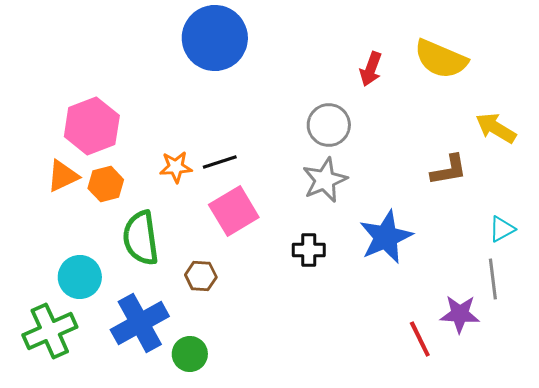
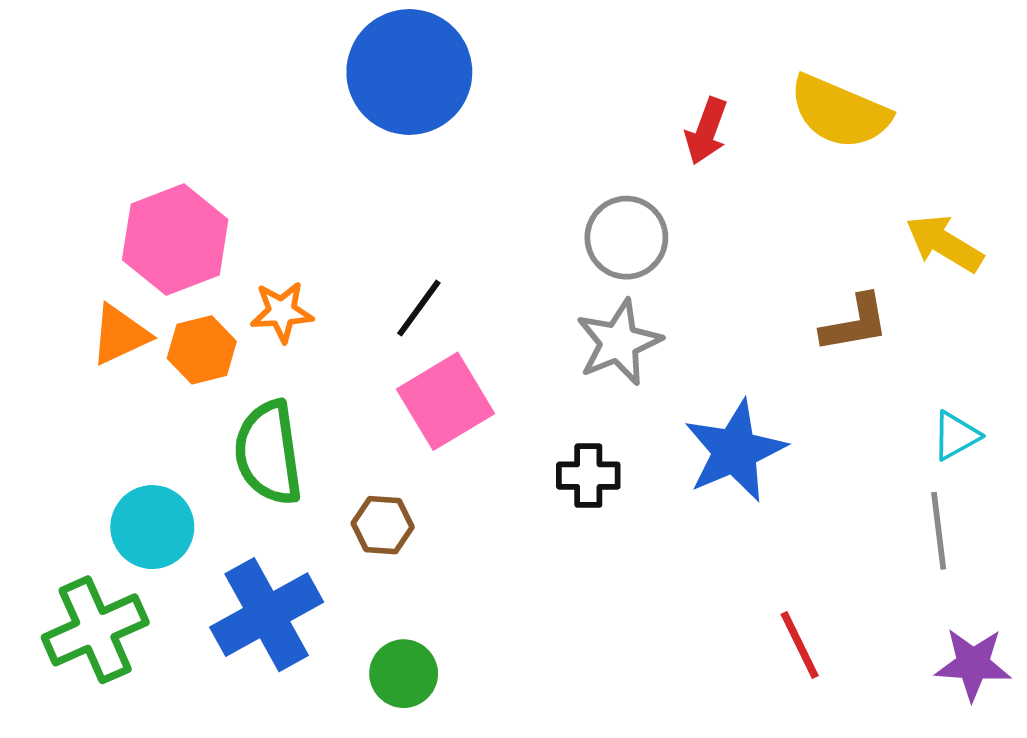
black line: (220, 162) -> (419, 308), turned -36
orange star: (176, 167) -> (282, 312), moved
purple star: (460, 314) -> (973, 664), moved
green circle: (190, 354) -> (404, 674), moved

